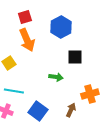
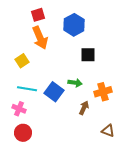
green arrow: (56, 77) -> (75, 83), moved
blue square: (38, 111) -> (54, 92), moved

